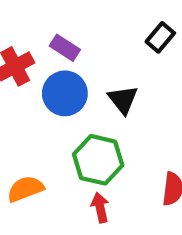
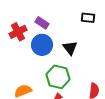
black rectangle: (160, 37) -> (88, 18), turned 56

